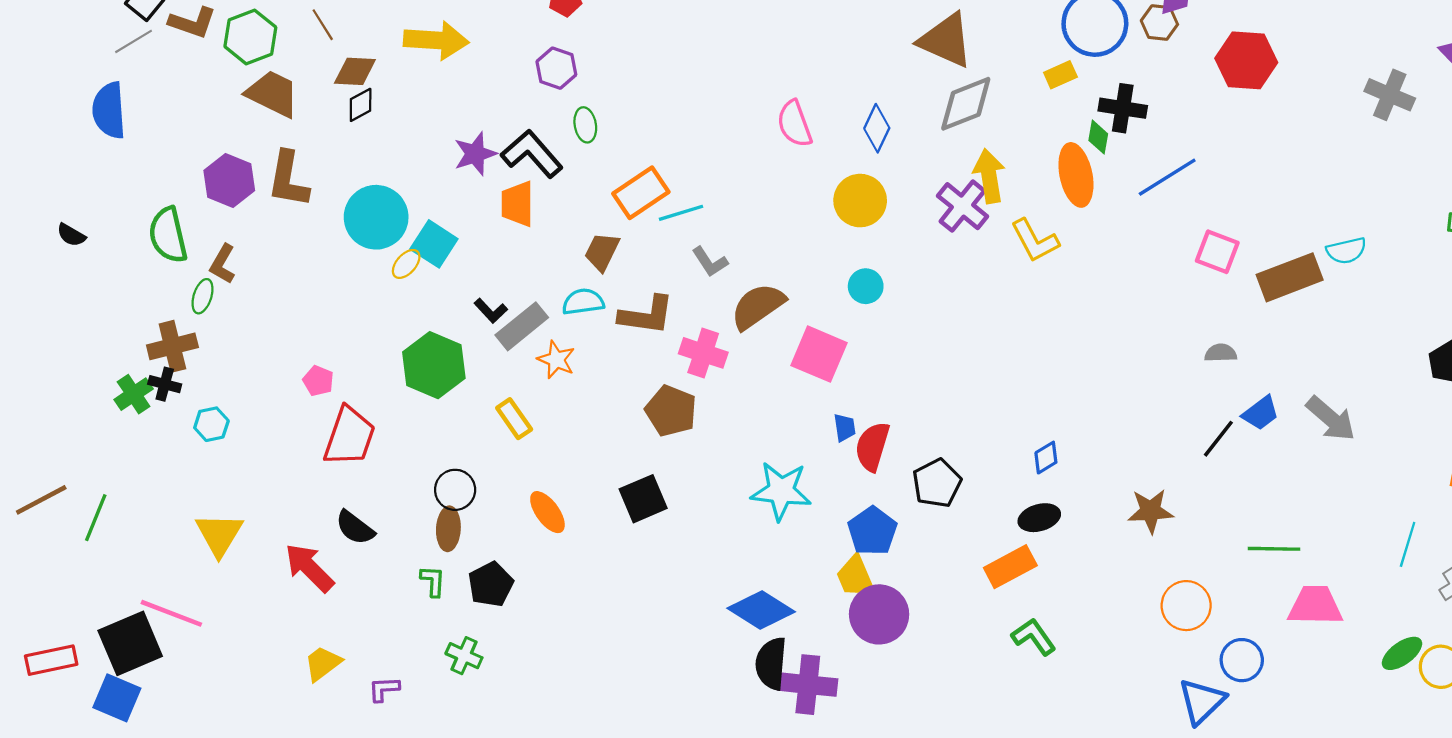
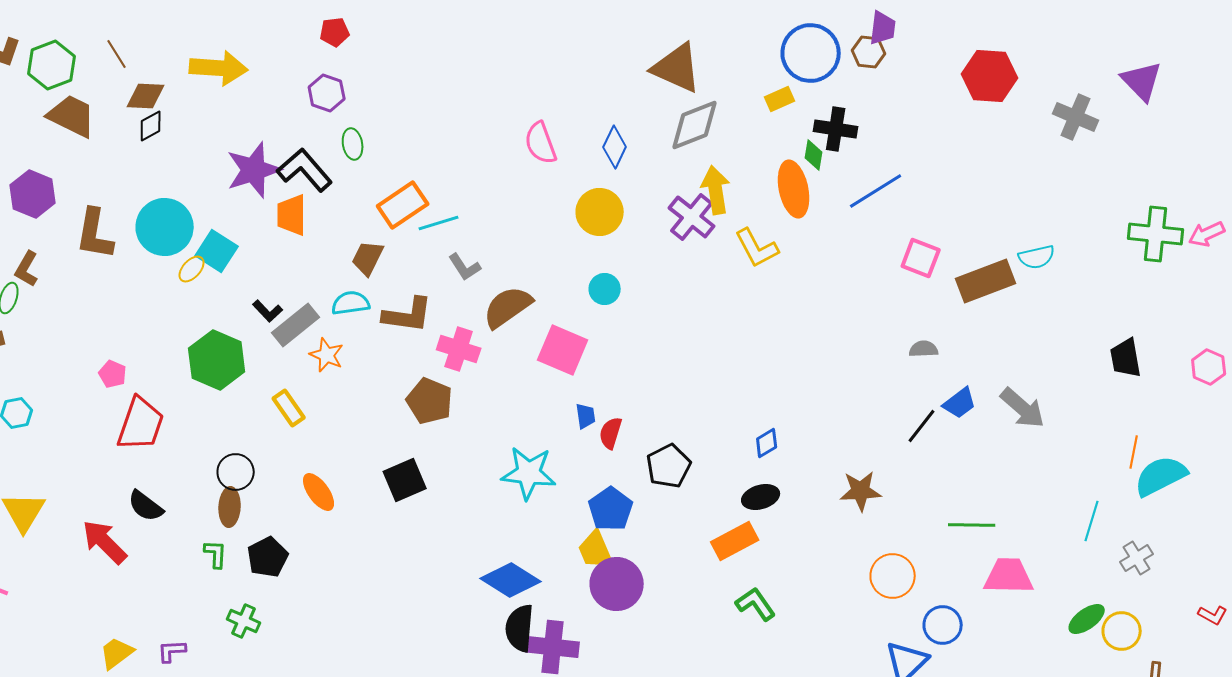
red hexagon: (1246, 60) -> (990, 76), moved
purple star: (475, 154) -> (254, 170), size x1.4
brown L-shape: (288, 179) -> (95, 234), moved
red semicircle: (872, 446) -> (611, 433), size x0.7
yellow trapezoid: (323, 663) -> (117, 653), moved

